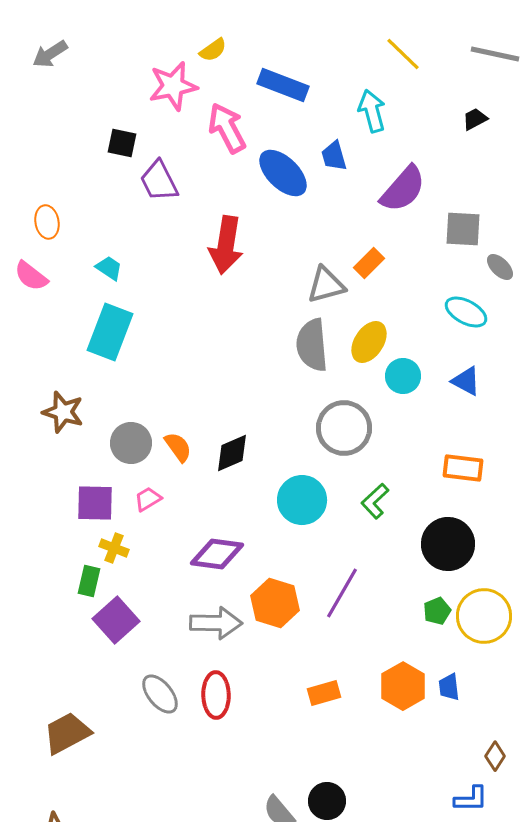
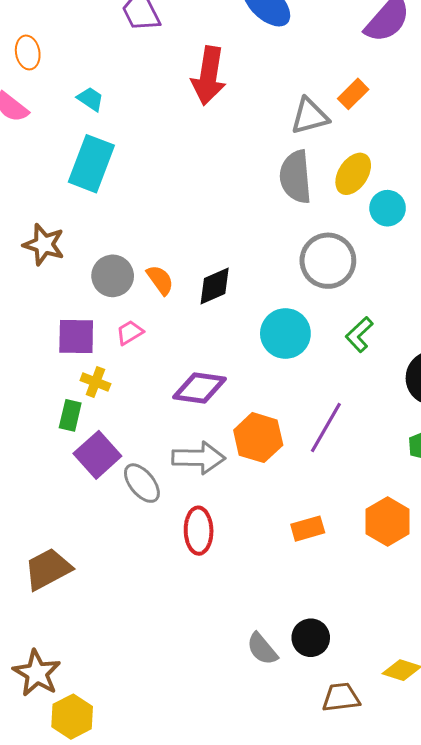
gray ellipse: (160, 694) -> (142, 483), moved

